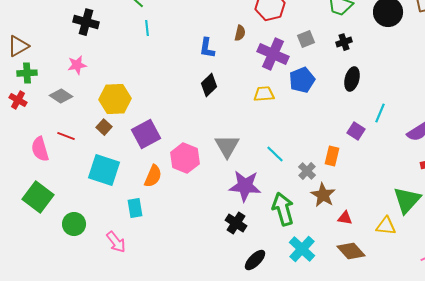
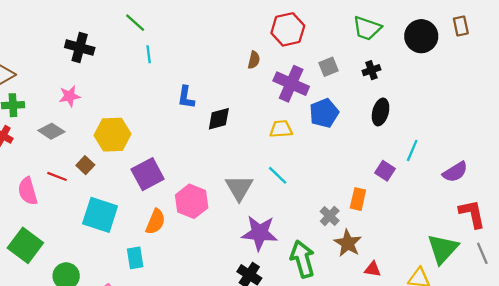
blue L-shape: (207, 48) -> (186, 97), moved
black diamond: (209, 85) -> (219, 119), turned 30
brown square: (104, 127) -> (85, 165), moved
cyan line: (275, 154) -> (278, 175), moved

